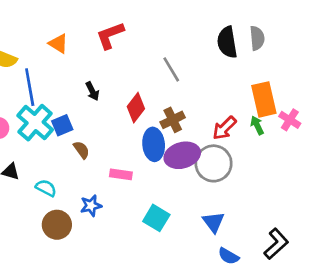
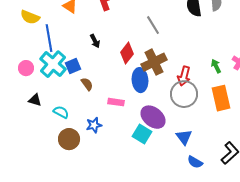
orange rectangle: (264, 99) -> (221, 98), moved
brown cross: (173, 120) -> (154, 62), size x1.4
red arrow: (224, 128) -> (184, 76), moved, turned -30
purple ellipse: (182, 155) -> (153, 117), moved, turned 55

